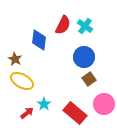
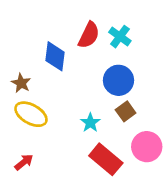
cyan star: (44, 104) -> (90, 123), moved
red arrow: (27, 113) -> (24, 162), moved

